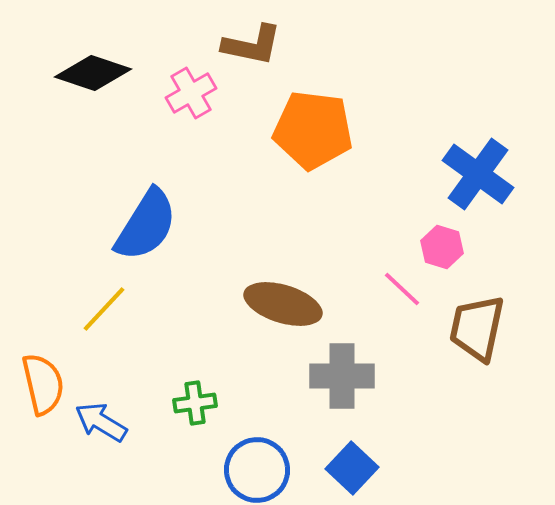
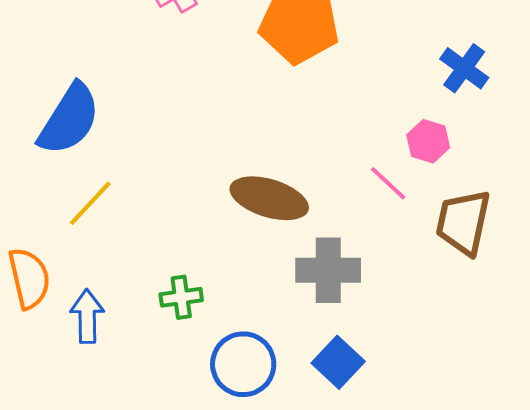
blue cross: (478, 174) -> (464, 68), size x0.7
blue semicircle: (146, 225) -> (69, 119), moved
blue arrow: (101, 422) -> (87, 316), turned 58

